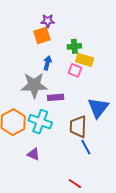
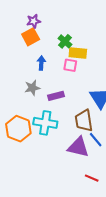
green cross: (74, 46) -> (65, 41), turned -32
gray star: (34, 85) -> (32, 88), size x0.6
purple triangle: (33, 154) -> (78, 147), moved, size x1.6

